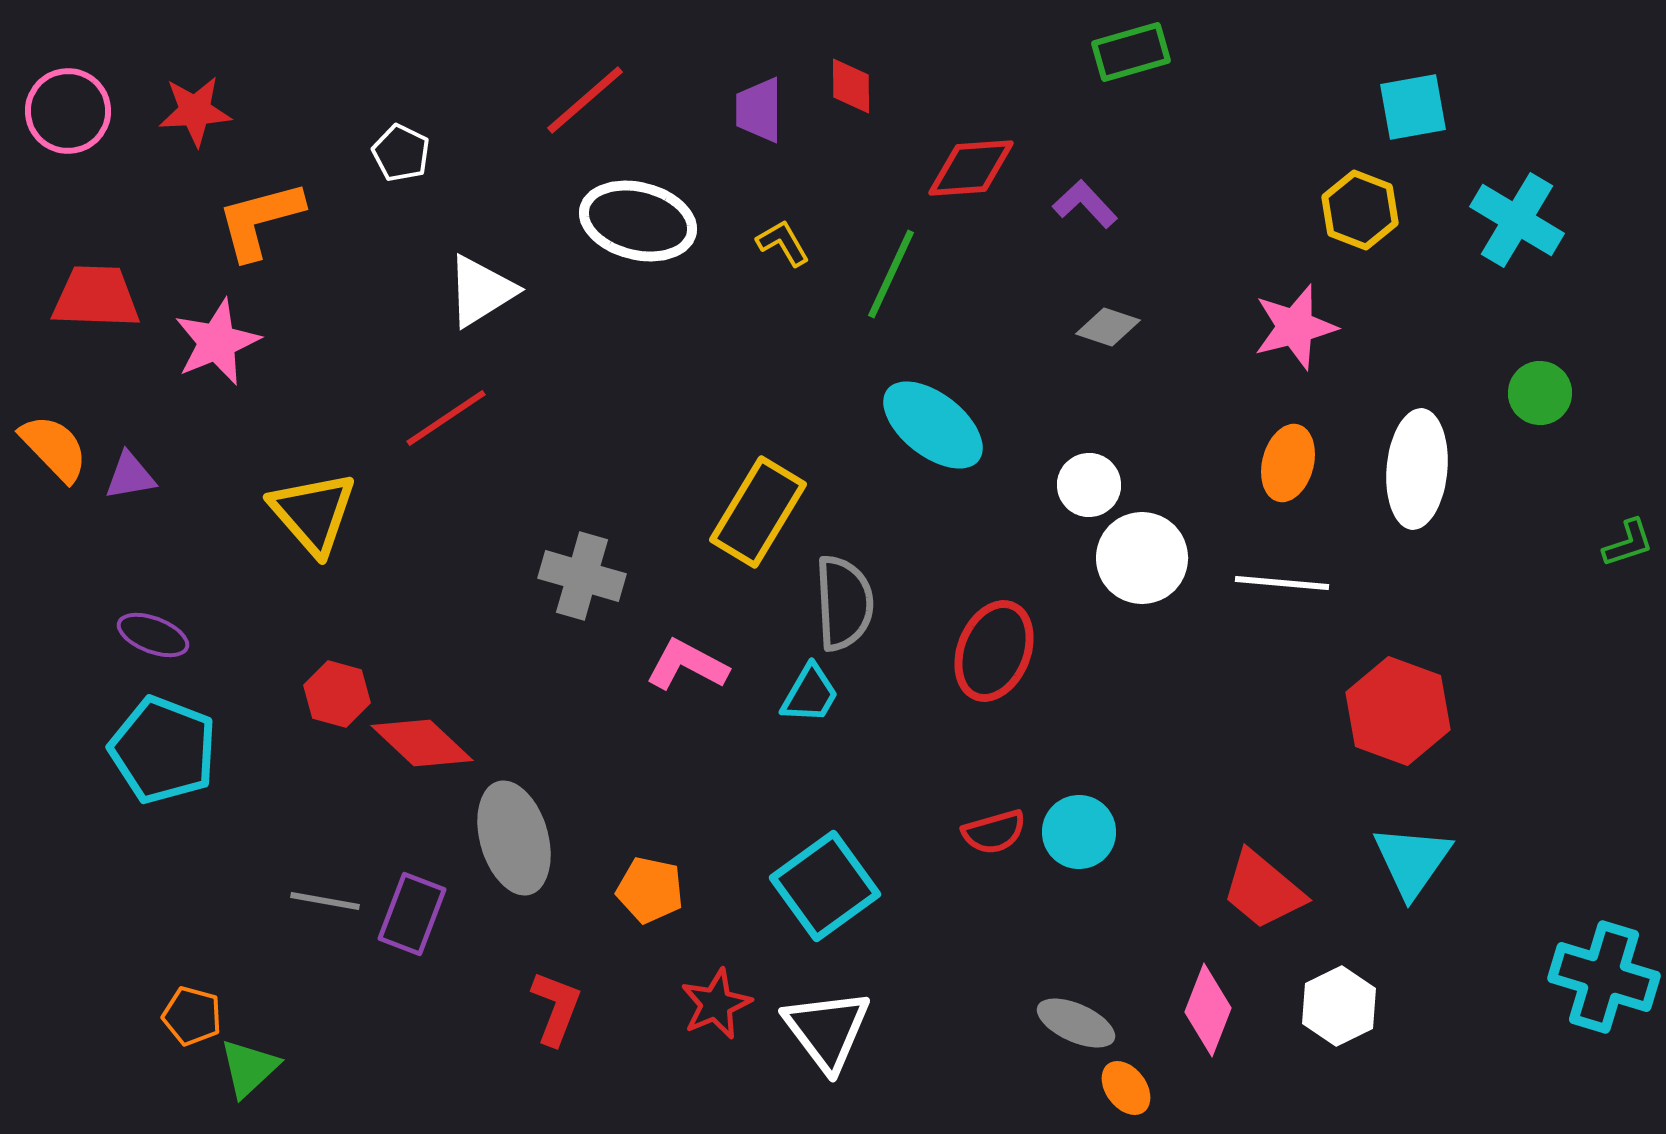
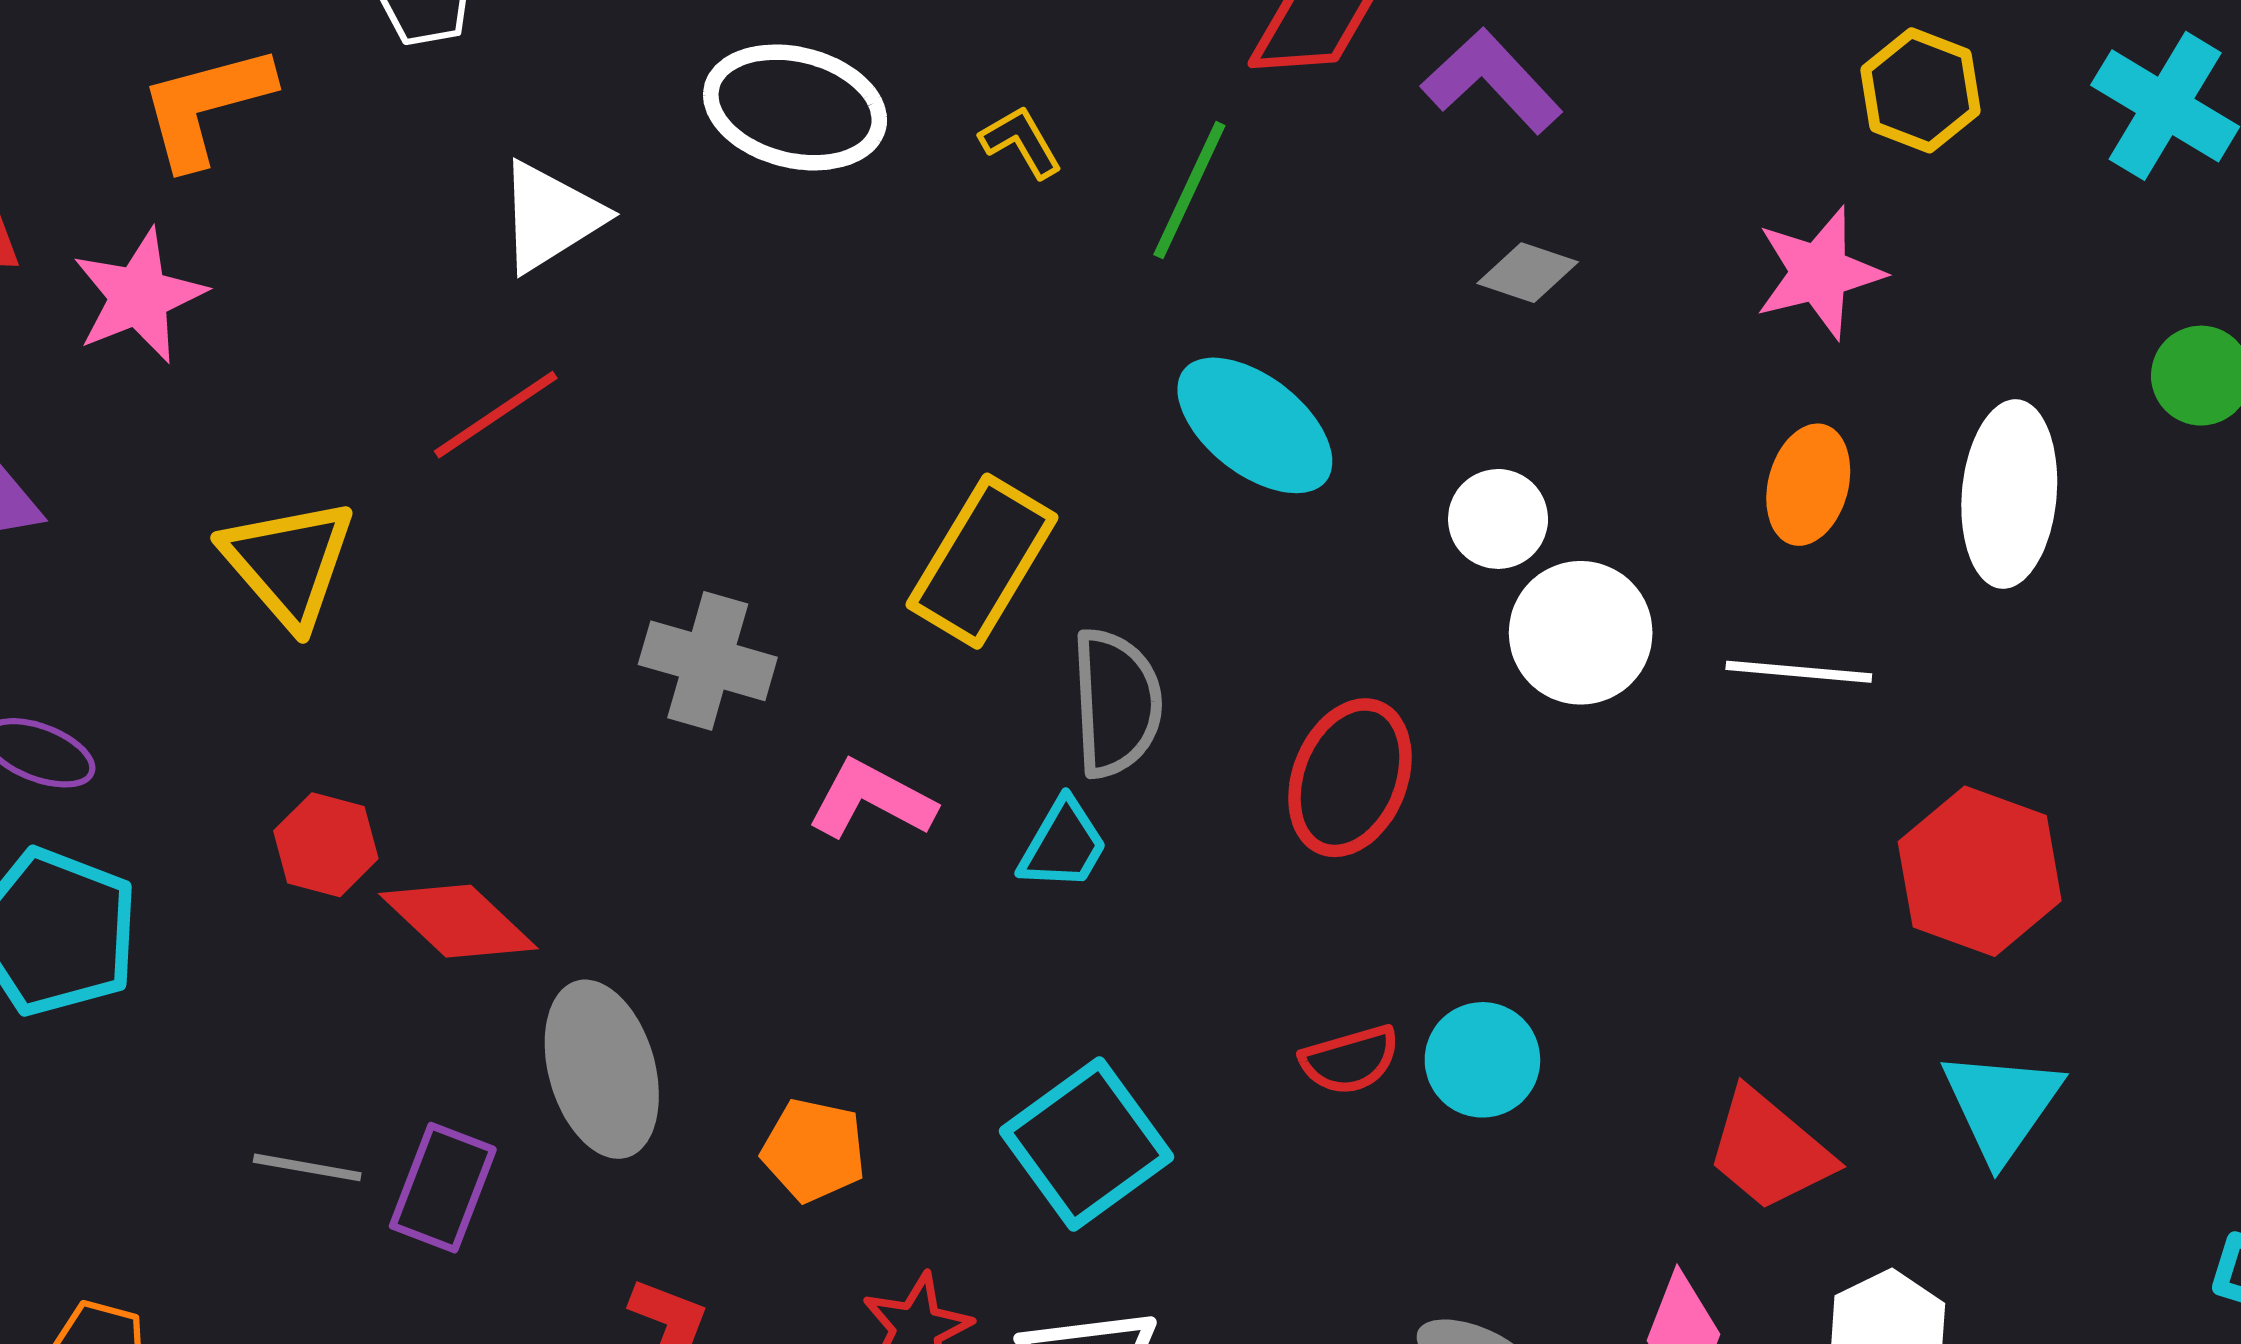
purple L-shape: (1085, 204) -> (1492, 81), size x1.4

